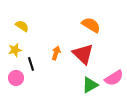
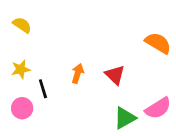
orange semicircle: (91, 25) -> (158, 43), moved
yellow semicircle: (22, 26) -> (22, 25), moved
red triangle: (83, 54) -> (115, 75), size x0.7

